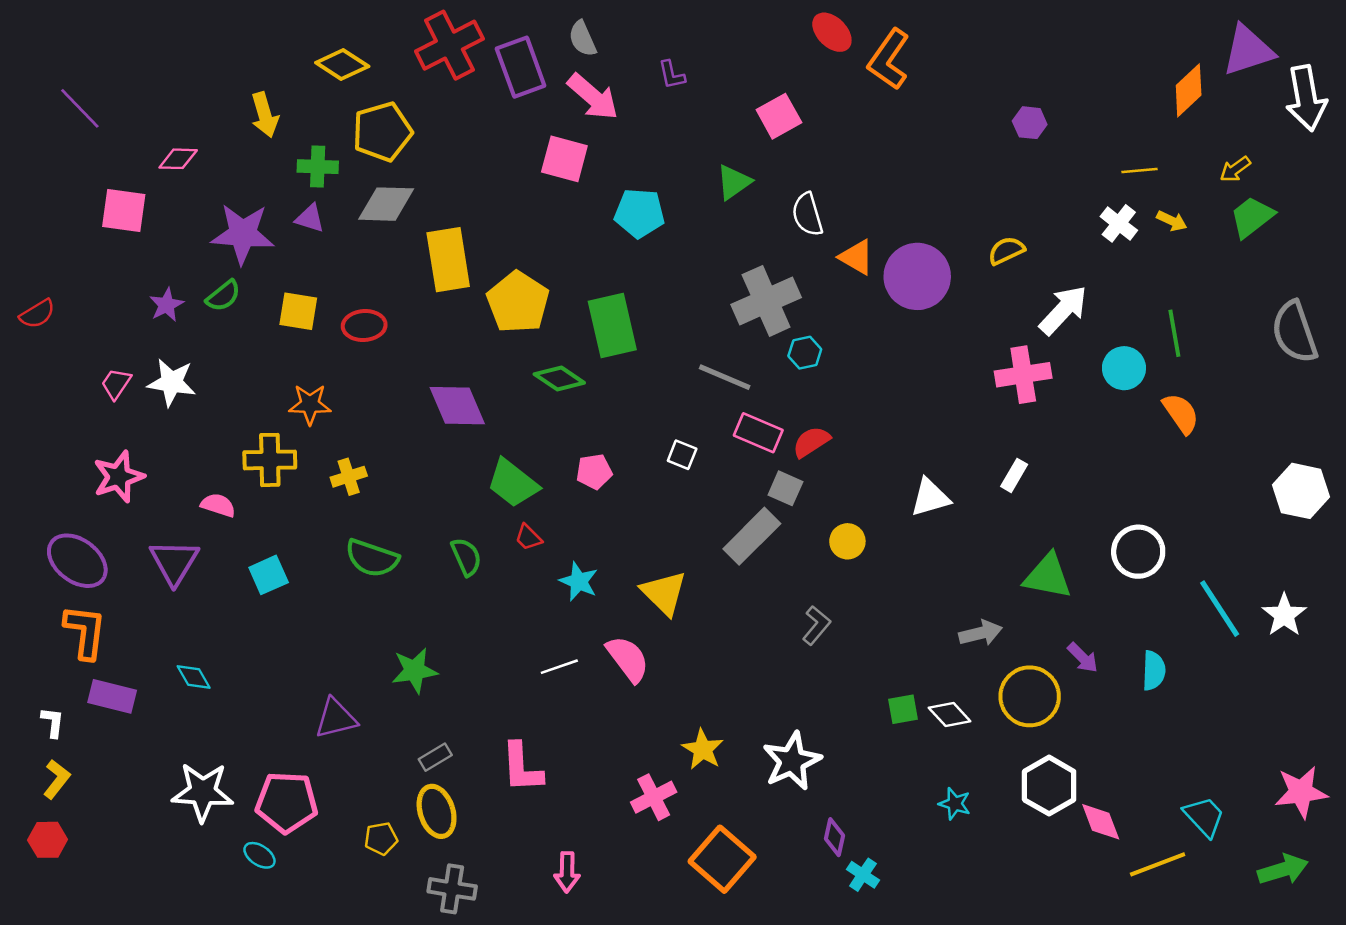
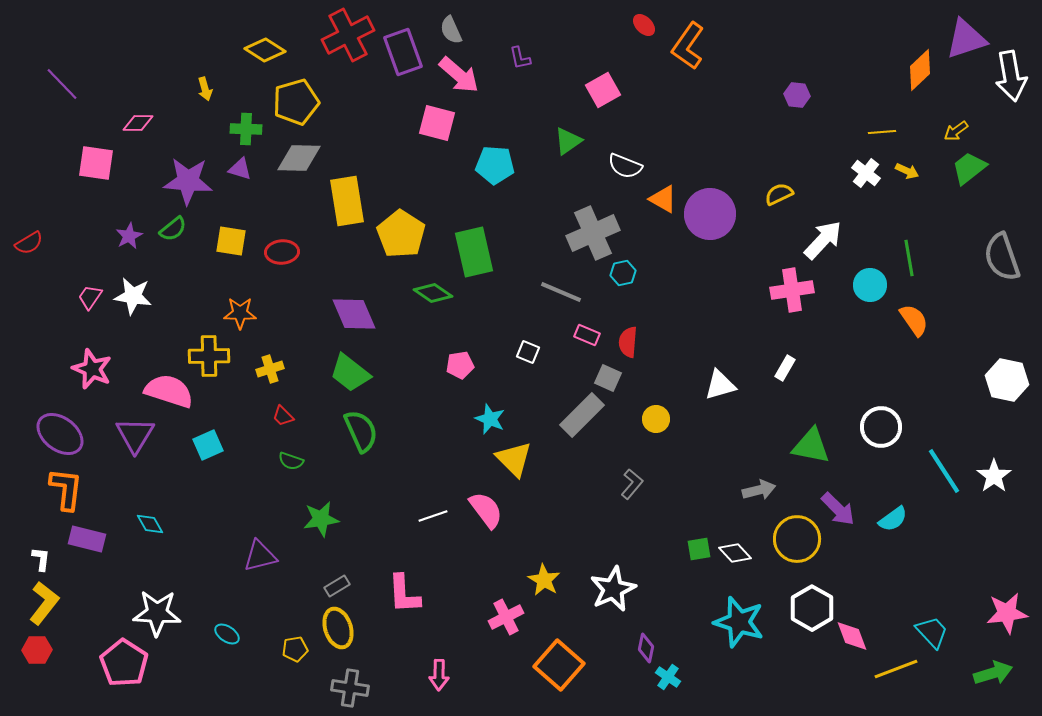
red ellipse: (832, 32) -> (644, 25), size x0.7
yellow arrow: (265, 115) -> (205, 89), size x0.7
white semicircle: (807, 214) -> (625, 166), turned -52
pink rectangle: (758, 433) -> (587, 335), size x0.7
red semicircle: (811, 442) -> (628, 342), turned -52
pink star: (119, 477) -> (92, 369), turned -30
green trapezoid: (513, 483) -> (350, 373), moved
pink semicircle: (218, 505) -> (169, 391), size x1.8
red trapezoid: (528, 537) -> (283, 416), moved
green semicircle: (466, 557) -> (361, 431), size x1.4
green semicircle: (372, 558) -> (291, 461), moved, size x0.6
cyan star: (579, 581) -> (490, 419), moved
purple arrow: (1083, 658) -> (838, 509), size x1.4
cyan semicircle: (1154, 671) -> (893, 519), turned 52
yellow L-shape: (57, 779) -> (44, 603), size x1.4
pink pentagon: (287, 802) -> (124, 663), moved, turned 30
cyan star: (955, 804) -> (739, 622), size x2.0
cyan ellipse: (259, 855) -> (227, 634), moved

